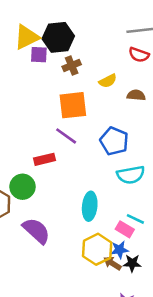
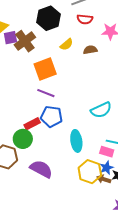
black hexagon: (58, 37) -> (49, 18), moved
brown cross: (72, 66) -> (25, 41), moved, size x1.5
blue pentagon: (114, 141) -> (51, 117), moved
red rectangle: (45, 159) -> (32, 124), moved

